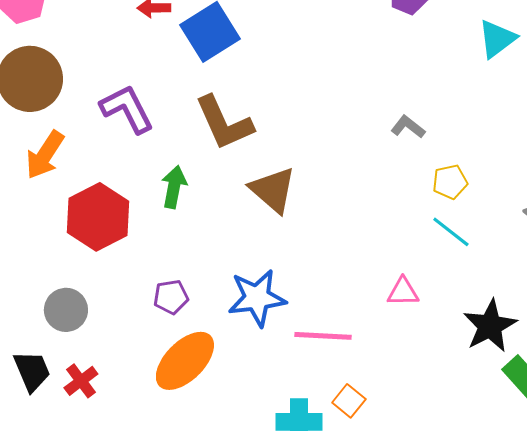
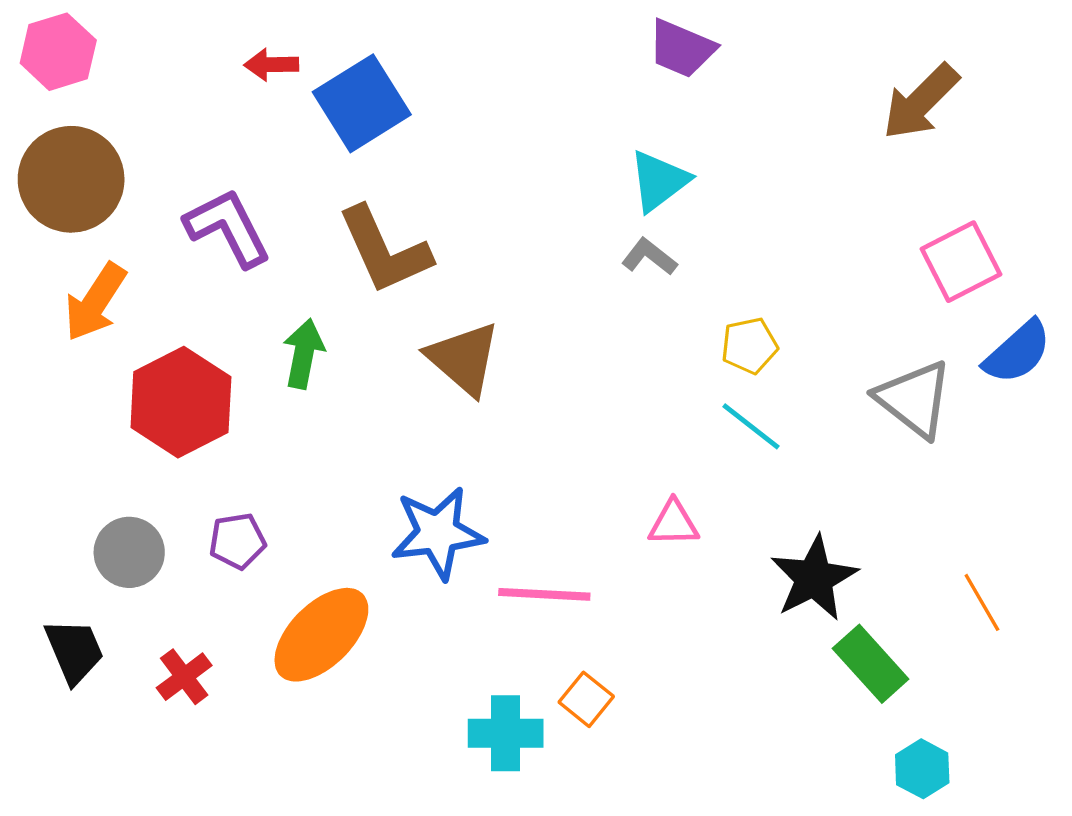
cyan triangle: (497, 39) -> (659, 181), moved
gray L-shape: (408, 127) -> (649, 257), moved
purple pentagon: (171, 297) -> (237, 541), moved
red cross: (81, 381) -> (184, 677), moved

